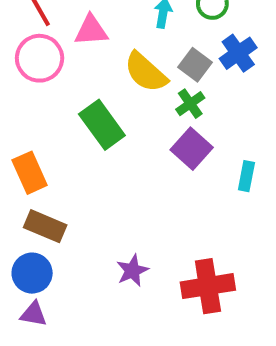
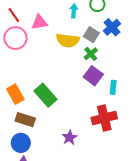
yellow semicircle: (146, 72) -> (68, 40), turned -30
green rectangle: (102, 125) -> (46, 95), moved
cyan rectangle: (246, 176) -> (113, 87), moved
red cross: (208, 286) -> (104, 118), moved

